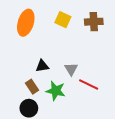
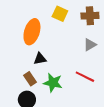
orange ellipse: (26, 23) -> (32, 32), moved
gray triangle: (71, 69) -> (90, 45), moved, turned 32

